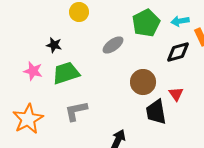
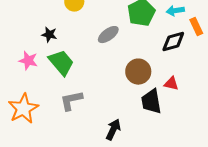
green trapezoid: (66, 73) -> (61, 63), turned 68
red triangle: (176, 94) -> (171, 84), turned -42

